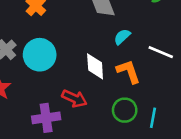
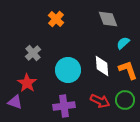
cyan circle: (40, 55) -> (68, 70), moved
red arrow: (74, 99) -> (100, 101), moved

